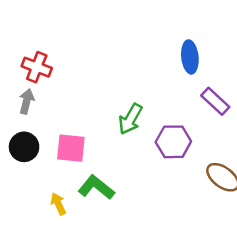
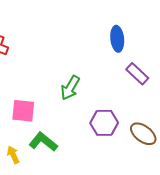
purple hexagon: (173, 142) -> (104, 123), moved

